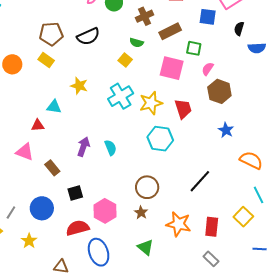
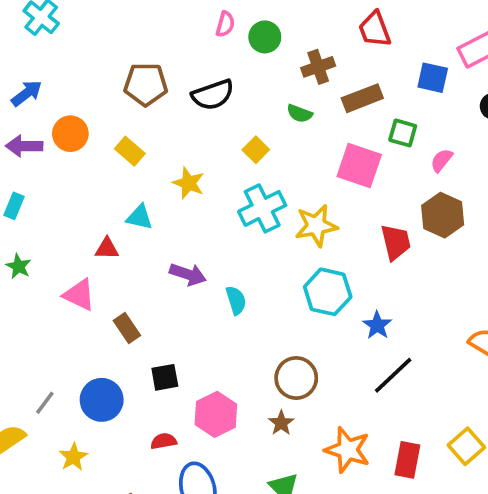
yellow rectangle: (46, 60) -> (130, 151), moved
yellow square: (125, 60) -> (256, 150), moved
pink semicircle: (208, 69) -> (442, 160), moved
red trapezoid: (183, 109) -> (396, 242), moved
blue star: (226, 130) -> (377, 325), moved
purple arrow: (83, 147) -> (188, 274), moved, turned 84
red semicircle: (78, 228) -> (164, 441), size x0.6

